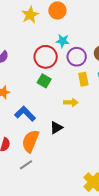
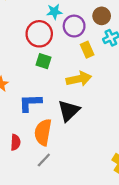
yellow arrow: (71, 102) -> (79, 79), size x1.5
blue L-shape: (25, 114) -> (30, 103), turned -35
black triangle: (56, 128) -> (69, 111), size x1.5

